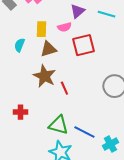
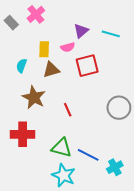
brown star: (44, 76) -> (34, 97), moved
red cross: (20, 112) -> (23, 134), size x1.6

